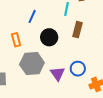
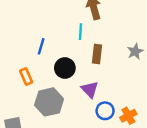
blue circle: (78, 69) -> (105, 111), moved
purple triangle: (58, 74) -> (90, 90), moved

